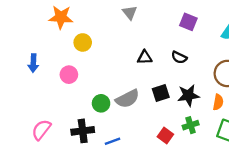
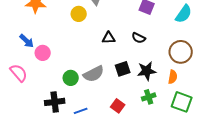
yellow circle: (83, 42) -> (79, 14), moved
blue arrow: (33, 63) -> (27, 41), moved, turned -49
pink semicircle: (41, 130) -> (19, 73), moved, turned 102
red square: (165, 135) -> (118, 106), moved

